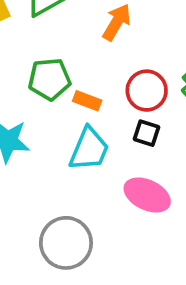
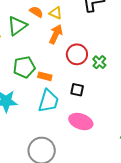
red circle: (147, 91) -> (77, 54), moved

